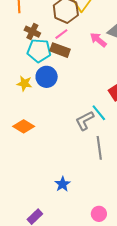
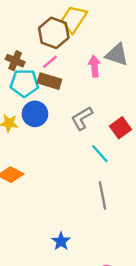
pink arrow: (98, 40) -> (94, 66), turned 48
gray L-shape: (85, 121) -> (82, 118), moved

